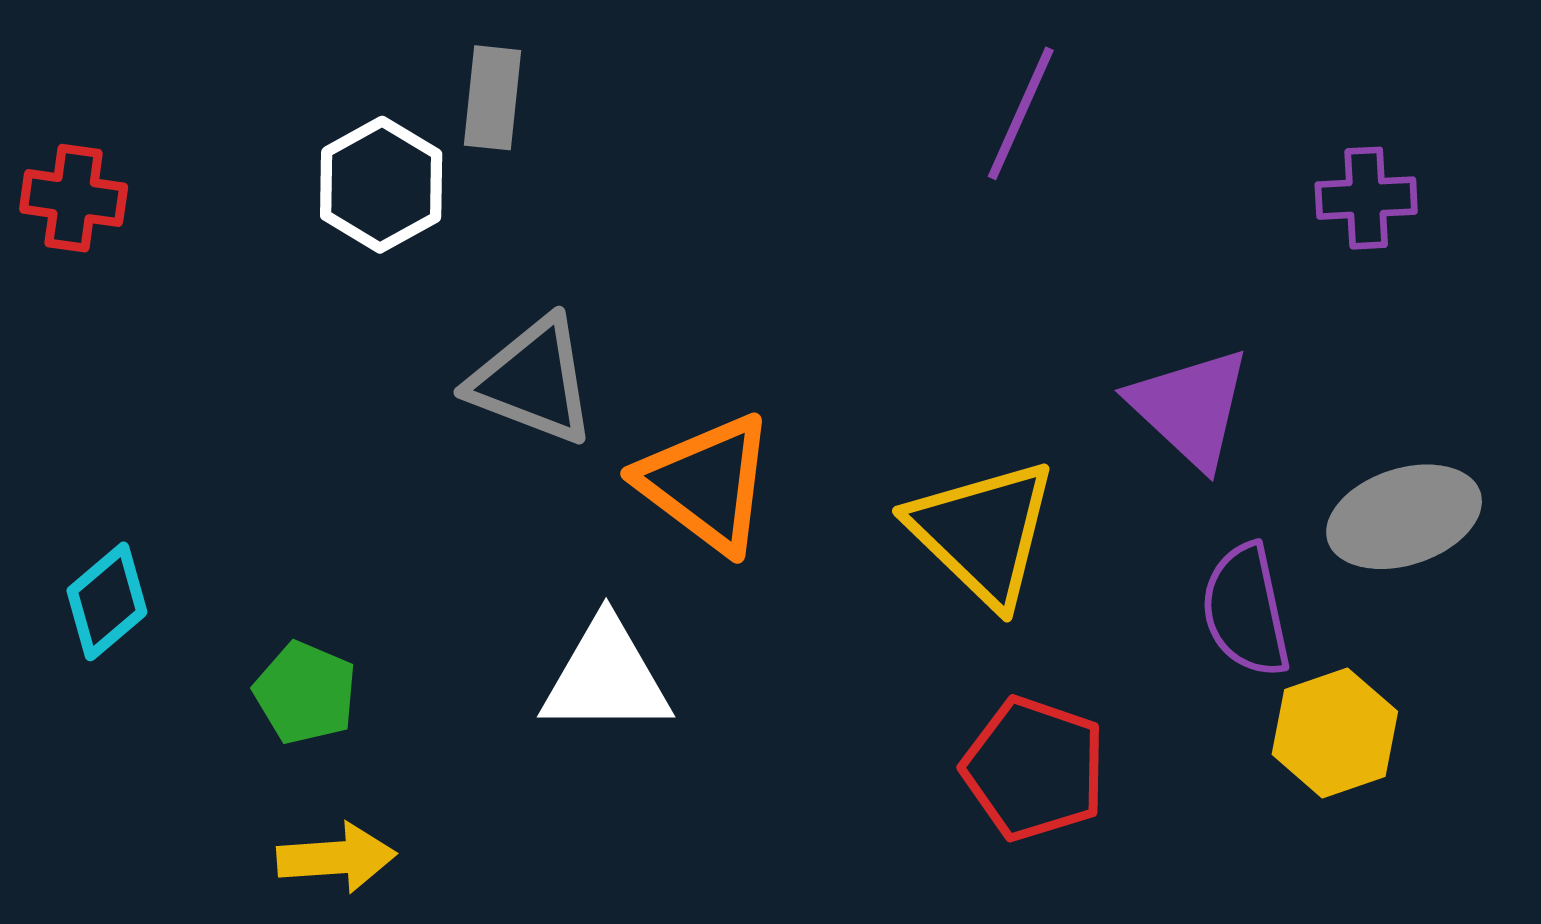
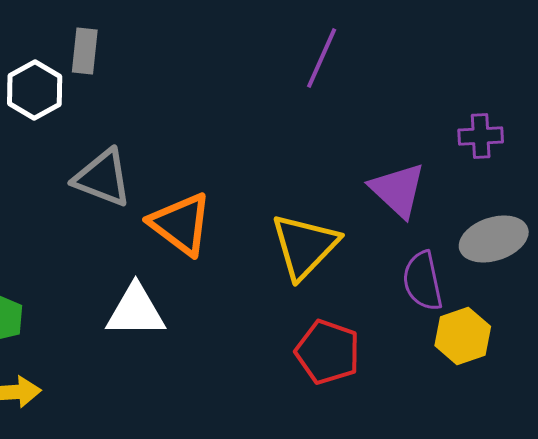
purple cross: (1366, 198) -> (481, 136), moved
yellow triangle: (983, 532) -> (305, 246), turned 30

